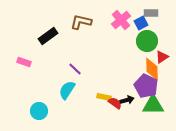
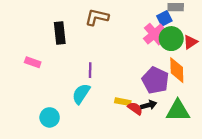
pink cross: (121, 20) -> (154, 34), moved
black rectangle: (48, 36) -> (60, 33), turned -60
red triangle: (162, 57) -> (190, 42), moved
purple line: (75, 69) -> (90, 70), turned 48
purple pentagon: (146, 86) -> (155, 80), moved

